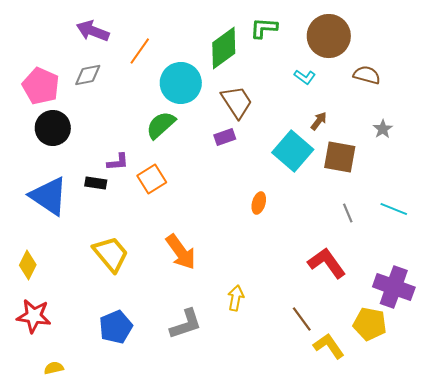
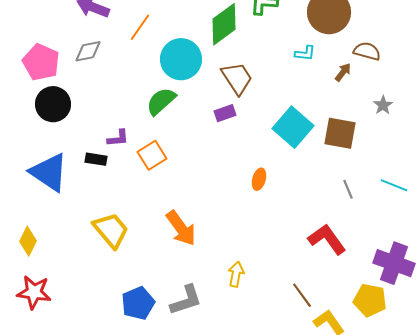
cyan L-shape: (305, 77) -> (305, 53), turned -30
brown arrow: (319, 121) -> (343, 72), moved
blue pentagon: (116, 327) -> (138, 303), moved

